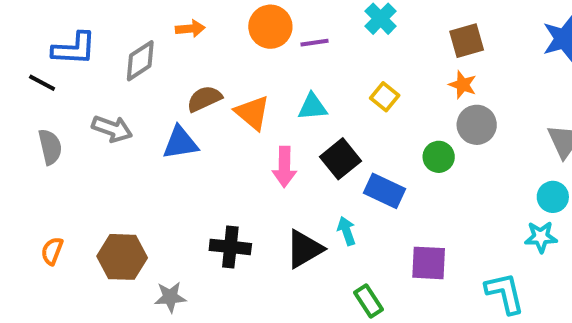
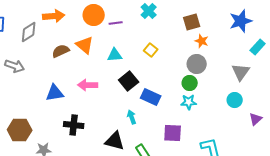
orange arrow: (190, 29) -> (54, 16), size x1.5
orange star: (463, 85) -> (202, 41), moved
orange triangle: (252, 113) -> (85, 45), moved
blue triangle: (180, 143) -> (55, 93), moved
green circle: (439, 157) -> (190, 83), moved
pink arrow: (284, 167) -> (88, 85), moved, turned 90
cyan star: (541, 237) -> (189, 102), moved
black triangle: (304, 249) -> (115, 141), moved, turned 45

